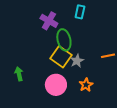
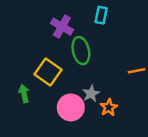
yellow square: (61, 57) -> (48, 72), moved
gray star: (77, 61) -> (91, 94), moved

